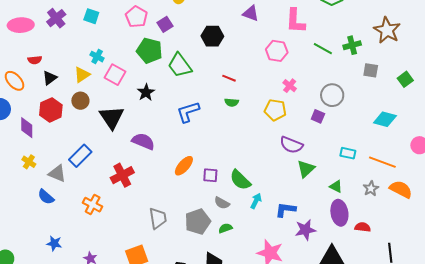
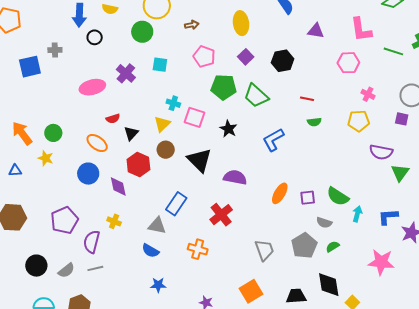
purple square: (165, 24) -> (246, 57), moved
yellow cross: (29, 162) -> (114, 221), moved
blue star: (54, 243) -> (158, 285), moved

